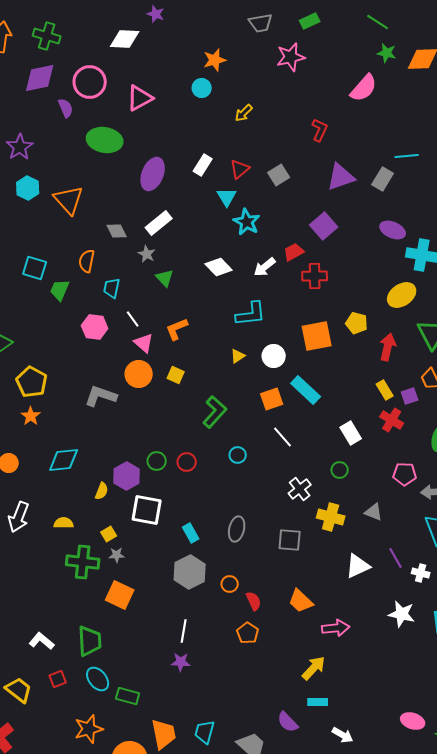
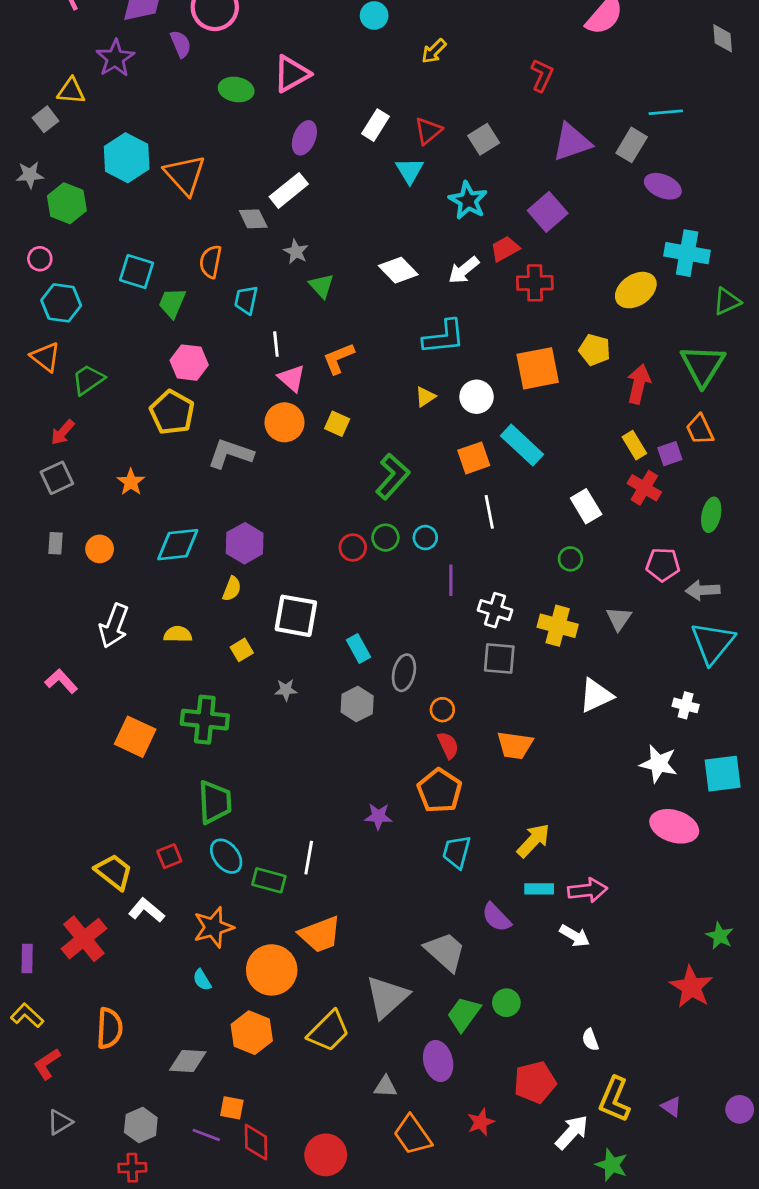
pink triangle: (140, 98) -> (292, 74), moved
green ellipse: (105, 140) -> (236, 89), size x0.7
purple star: (20, 147) -> (115, 58), moved
purple ellipse: (153, 174) -> (304, 138), size x0.7
cyan hexagon: (28, 188) -> (127, 158), size x1.4
cyan star: (247, 222) -> (468, 200), moved
white rectangle: (159, 223) -> (289, 190), moved
purple ellipse: (393, 230) -> (663, 186), moved
yellow ellipse: (402, 295) -> (636, 290), moved
white line: (133, 319) -> (276, 344), turned 30
pink hexagon: (95, 327) -> (189, 363), moved
yellow pentagon: (32, 382) -> (172, 412), moved
white line: (283, 437) -> (489, 512), turned 30
green circle: (157, 461) -> (385, 538), moved
purple hexagon: (127, 476) -> (245, 543), moved
white cross: (300, 489) -> (495, 610), moved, turned -35
gray triangle: (374, 512) -> (619, 619), turned 42
gray ellipse: (237, 529) -> (404, 673), moved
gray star: (117, 555) -> (286, 690), moved
purple line: (396, 558) -> (451, 580), moved, turned 30
green cross: (83, 562) -> (205, 720), moved
gray hexagon: (190, 572) -> (357, 704), size x0.7
orange circle: (230, 584) -> (442, 710), moved
orange square: (120, 595) -> (135, 737), moved
orange trapezoid: (301, 601) -> (515, 745), turned -36
pink arrow: (336, 628) -> (587, 890), moved
white line: (184, 631) -> (309, 858), moved
orange pentagon: (248, 633) -> (440, 791), size x1.4
white L-shape: (42, 641) -> (147, 910), moved
purple star: (181, 662) -> (378, 816), moved
pink ellipse: (413, 721) -> (674, 826), moved, size x1.4
cyan trapezoid: (205, 732) -> (457, 852), moved
orange trapezoid: (164, 734) -> (320, 934), turned 80

